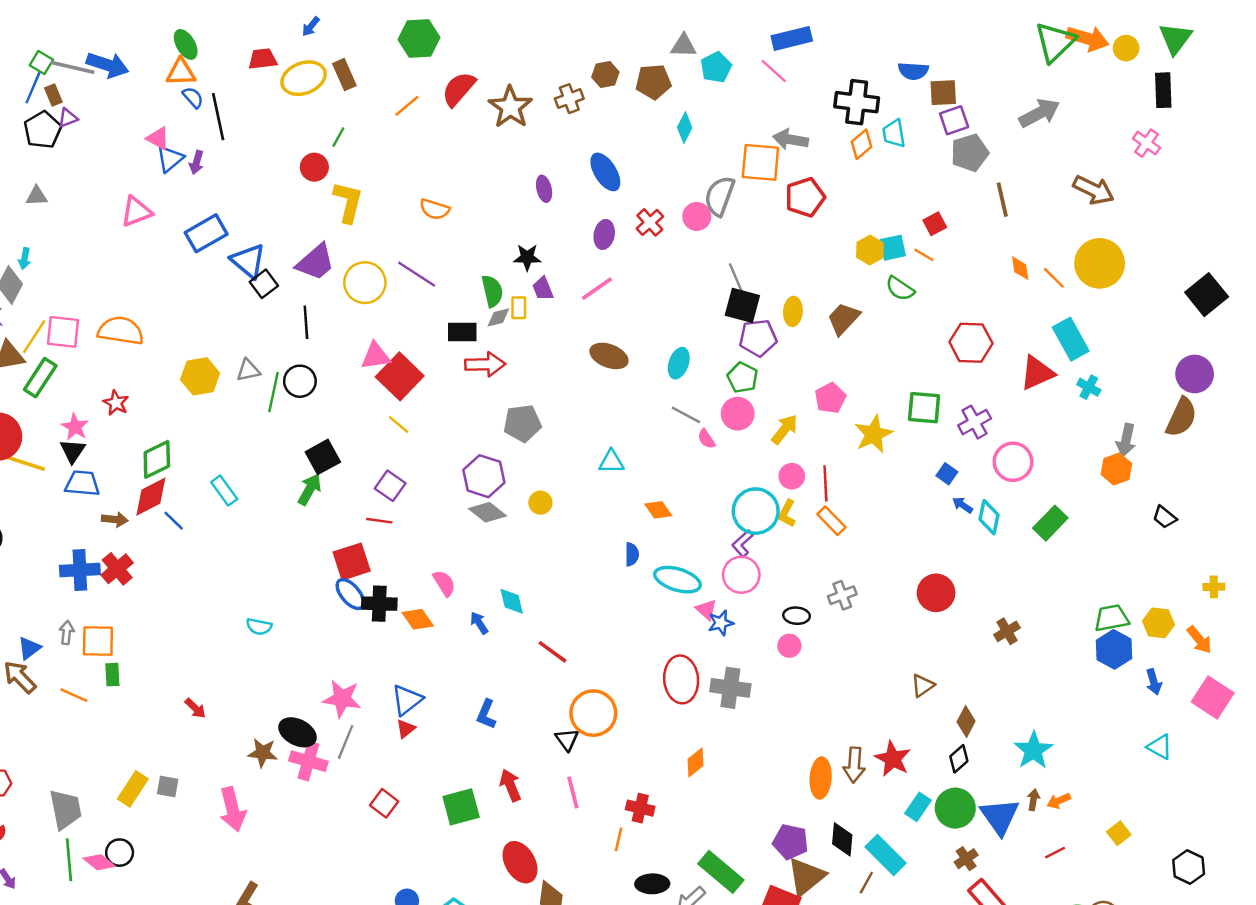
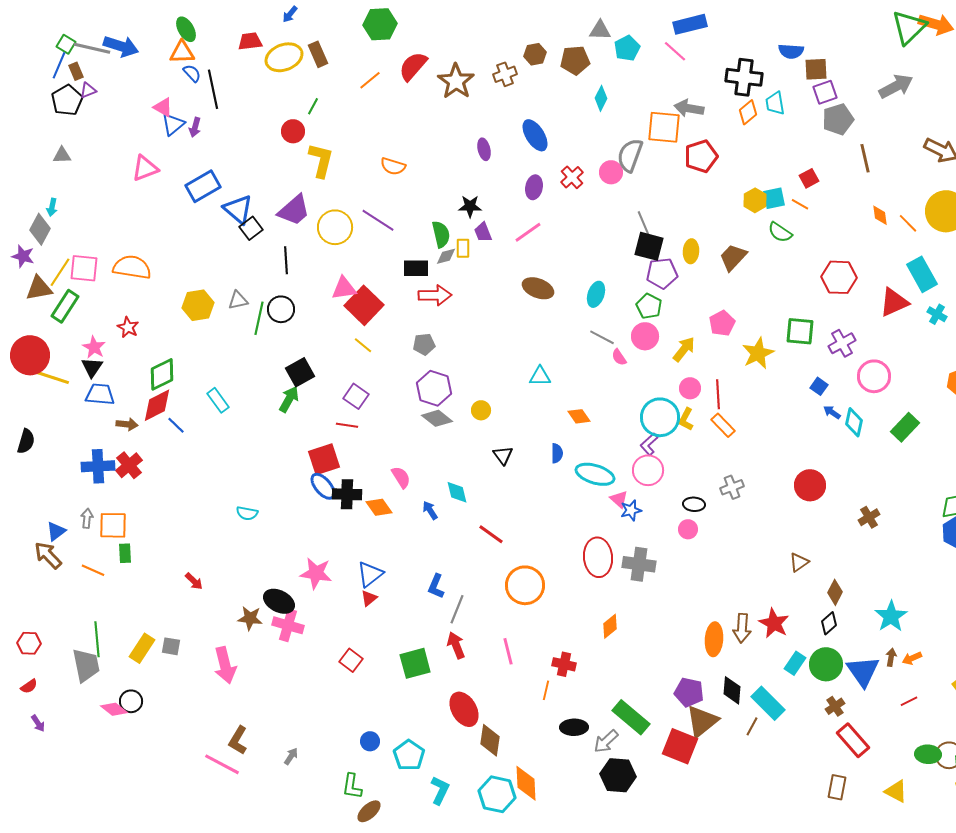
gray pentagon: (522, 423) -> (424, 344), moved, size x0.7
black triangle: (567, 740) -> (503, 455), moved
gray line: (346, 742) -> (457, 609), moved
green line: (69, 860) -> (97, 639), moved

